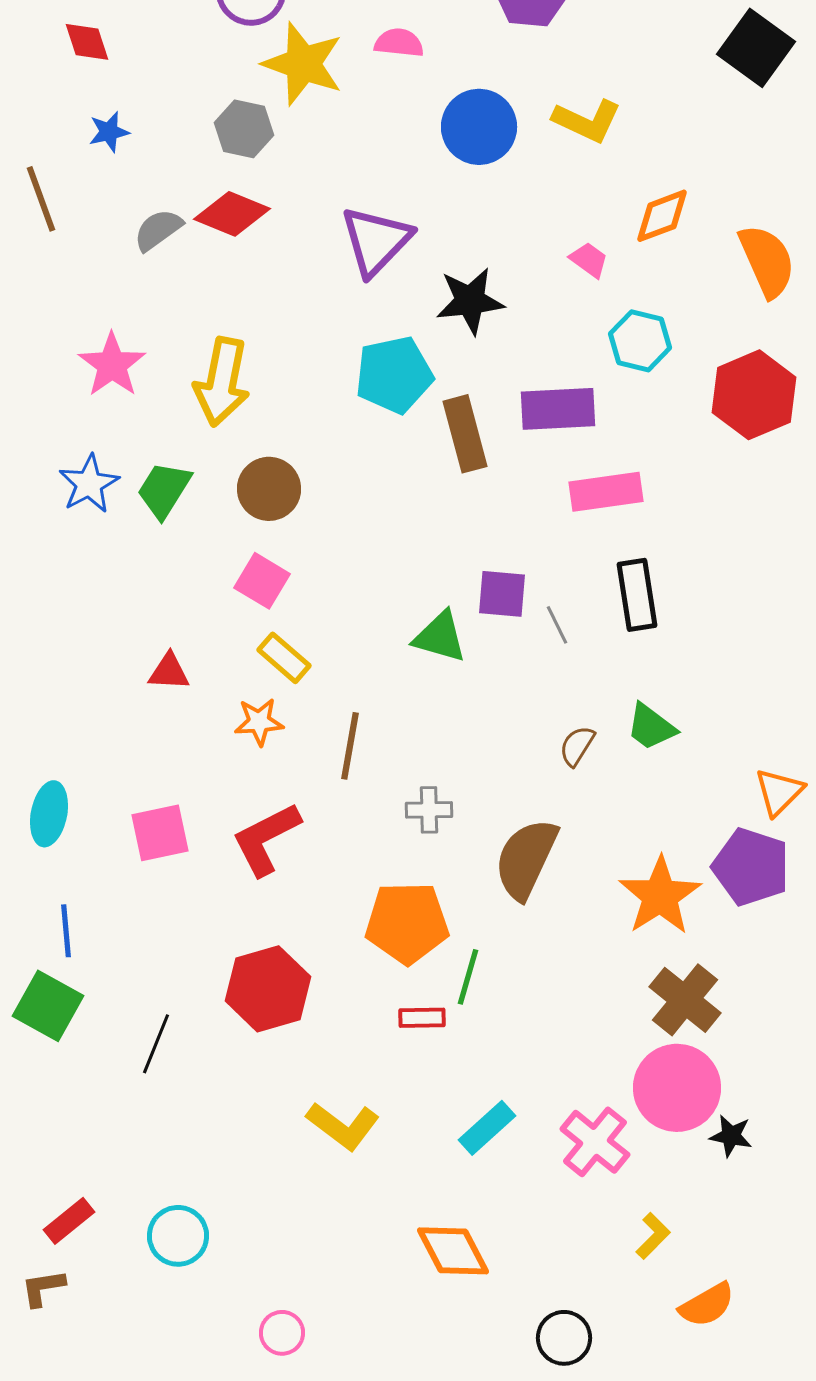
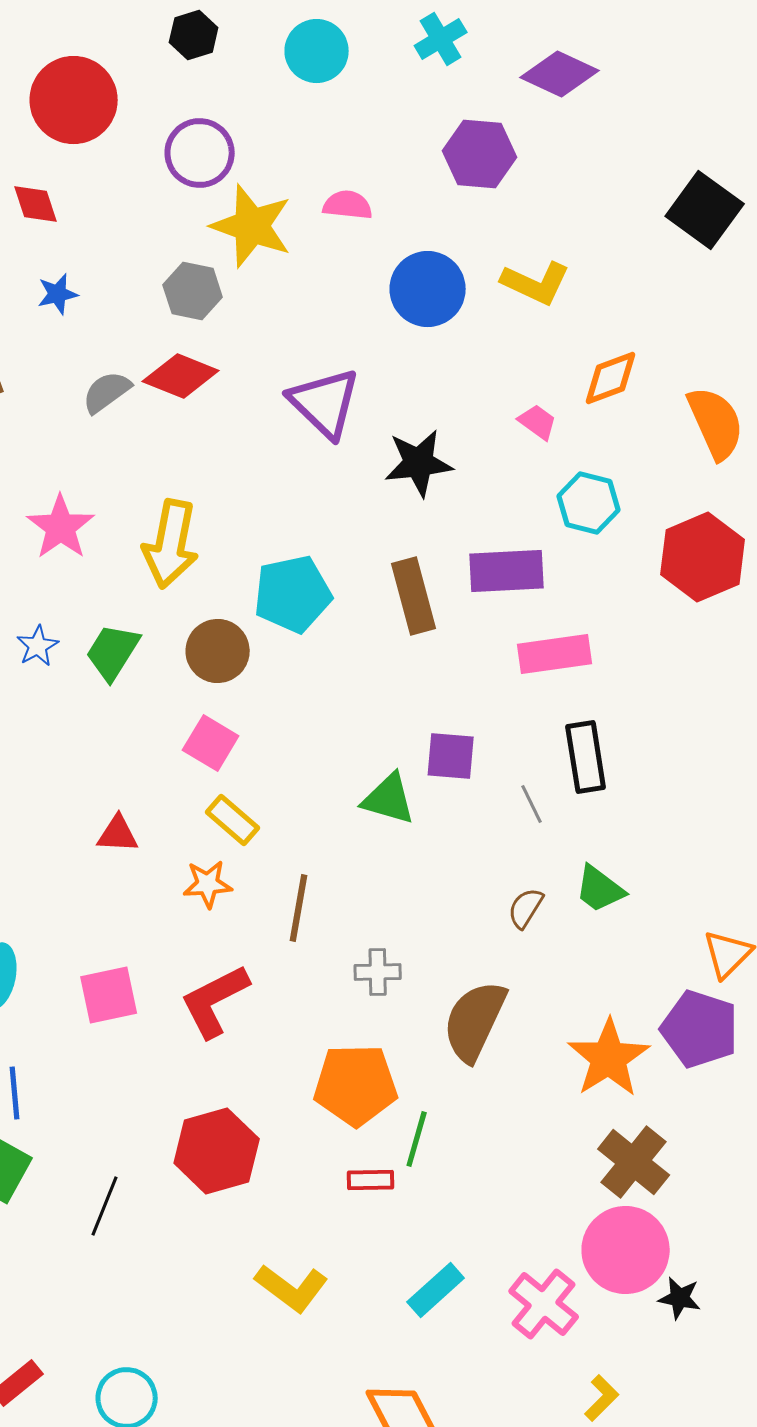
purple triangle: (376, 241) -> (325, 403), turned -30
cyan pentagon: (394, 375) -> (293, 594), moved
blue star: (89, 484) -> (38, 646), size x0.7
gray line: (557, 625) -> (532, 804), moved

